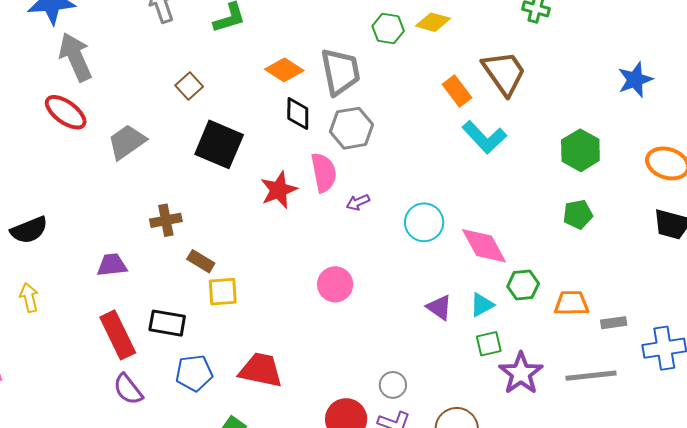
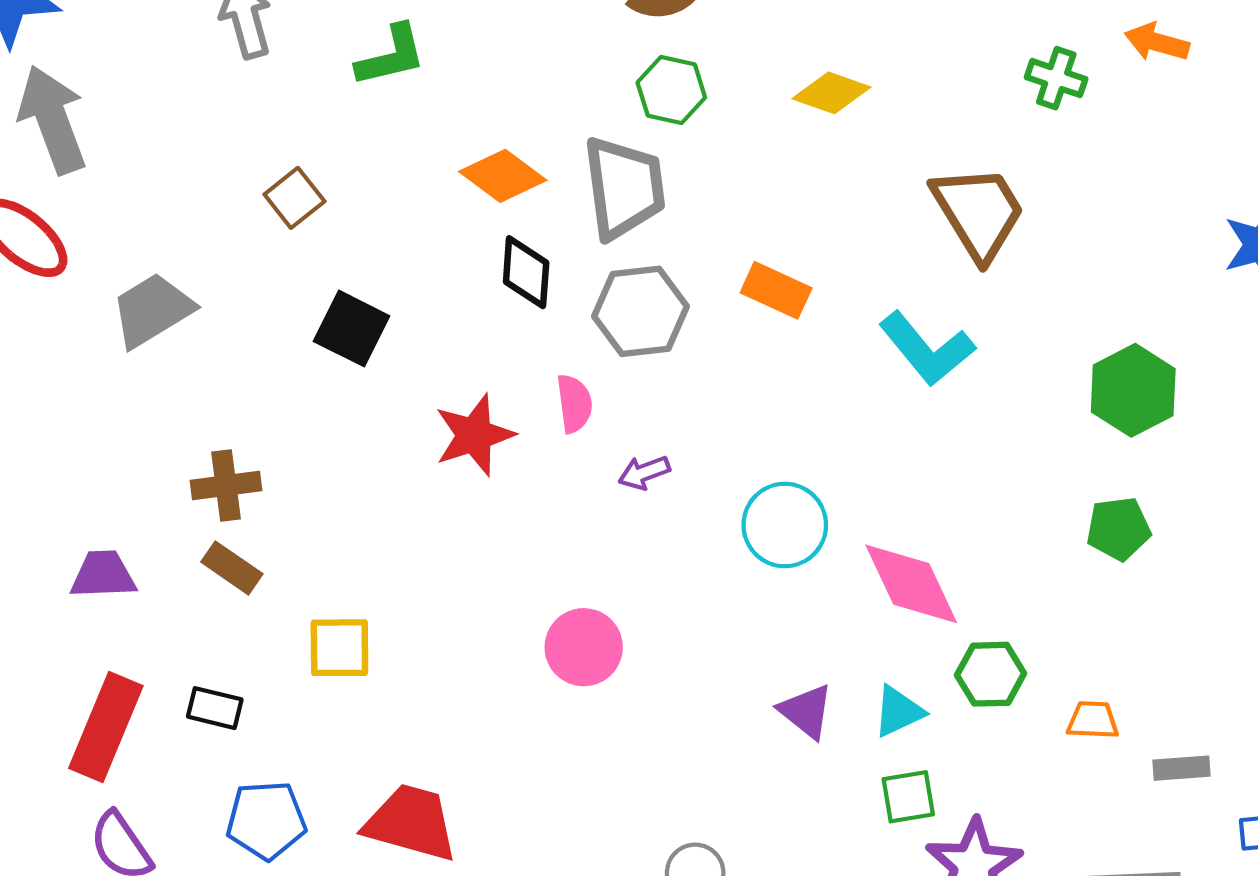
green hexagon: (388, 29) -> (671, 90), moved
orange rectangle: (457, 91) -> (776, 290), moved, turned -32
black square: (219, 144) -> (352, 329), size x0.7
pink semicircle: (324, 173) -> (574, 404), size x0.7
brown rectangle: (201, 261) -> (232, 568), moved
orange trapezoid: (571, 303) -> (1093, 720), size x0.7
black rectangle: (167, 323) -> (215, 708), size x0.7
red rectangle: (118, 335) -> (106, 727), turned 45

